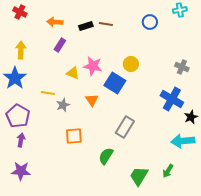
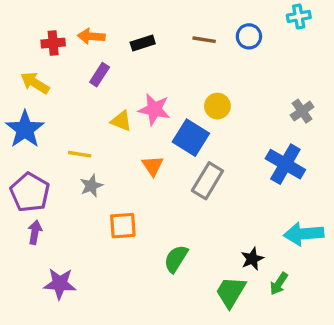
red cross: (20, 12) -> (53, 43), moved, turned -32
brown line: (106, 24) -> (204, 40), moved
yellow arrow: (21, 50) -> (35, 83), turned -60
gray cross: (182, 67) -> (302, 111), turned 32
gray star: (63, 105) -> (91, 186), moved
black star: (191, 117) -> (252, 259), moved
gray rectangle: (125, 127) -> (207, 181), moved
purple star: (21, 171) -> (60, 284), moved

